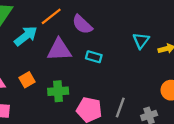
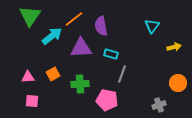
purple semicircle: (82, 24) -> (101, 26), turned 36
cyan triangle: (141, 41) -> (152, 26), moved
gray line: (120, 107) -> (122, 74), moved

